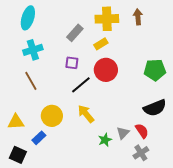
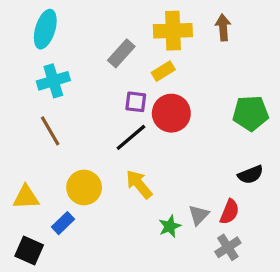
purple square: (72, 63) -> (136, 102), moved
black semicircle: (155, 108) -> (251, 175), size x0.7
red semicircle: (142, 131) -> (230, 212), turned 56

